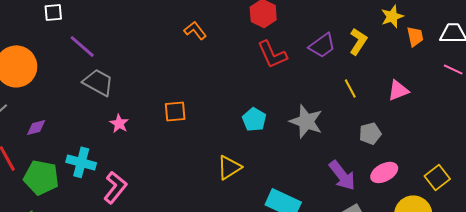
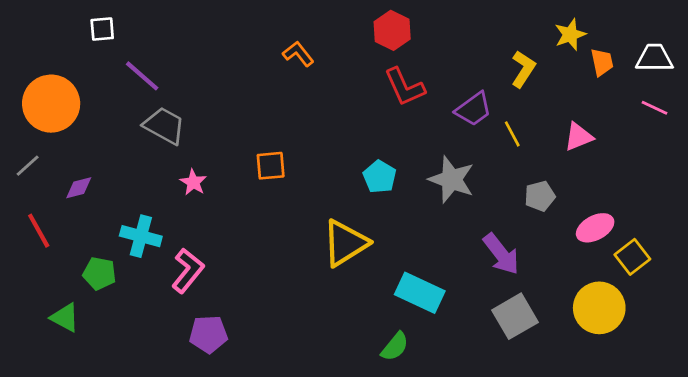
purple trapezoid: (322, 45) -> (474, 109), moved
yellow triangle: (229, 167) -> (345, 243), size x1.4
pink ellipse: (384, 172) -> (595, 228), moved
green pentagon: (41, 177) -> (99, 273), moved, size x0.7

